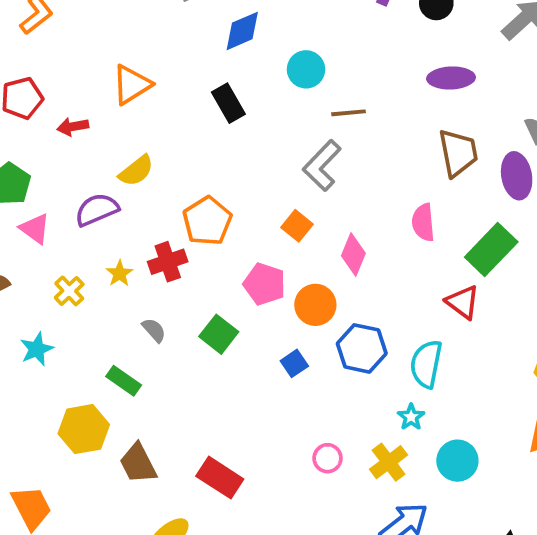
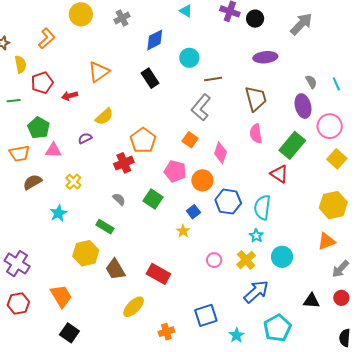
brown trapezoid: (458, 153) -> (256, 99), moved
purple semicircle: (97, 210) -> (85, 138), size x0.6
pink triangle: (35, 229) -> (53, 150), turned -30
yellow star: (119, 273) -> (183, 231), moved

